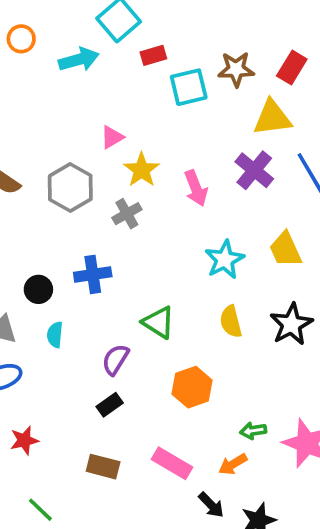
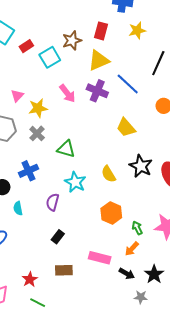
yellow star: (142, 170) -> (38, 108), turned -30
pink arrow: (196, 188) -> (67, 93), moved
cyan star: (225, 260) -> (75, 182), moved
green triangle: (159, 322) -> (66, 149), moved
purple semicircle: (115, 360) -> (53, 202), moved
orange hexagon: (192, 387) -> (111, 213), moved
green arrow: (253, 431) -> (137, 228), turned 88
red star: (24, 440) -> (30, 279), moved

